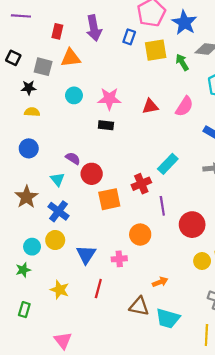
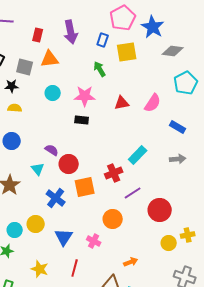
green arrow: (182, 62) -> (100, 69), moved
purple line: (162, 206) -> (133, 193), turned 66
blue cross: (59, 211) -> (56, 198), moved
pink cross: (119, 259) -> (94, 241), turned 32

